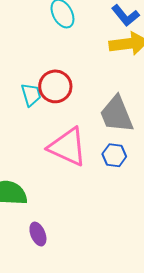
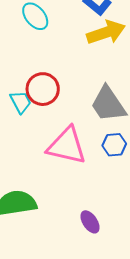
purple ellipse: (38, 234) -> (90, 222), moved

